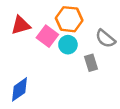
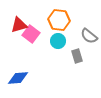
pink square: (47, 36) -> (31, 34), moved
blue diamond: (20, 89) -> (18, 78), turned 30

